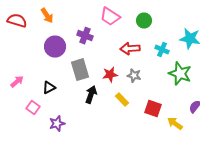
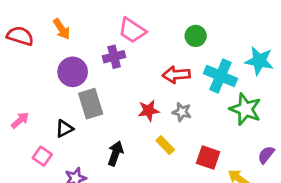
pink trapezoid: (110, 17) -> (132, 30), moved
purple cross: (85, 36) -> (114, 57), turned -35
cyan cross: (162, 50) -> (221, 76), size x1.6
gray rectangle: (80, 70) -> (91, 104), moved
black arrow: (91, 95) -> (115, 153), moved

